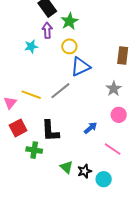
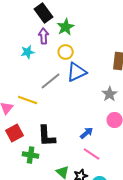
gray line: (60, 91) -> (51, 81), moved
pink line: (113, 149) -> (92, 154), moved

